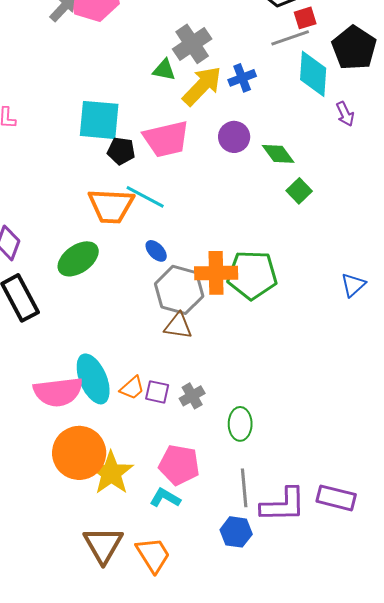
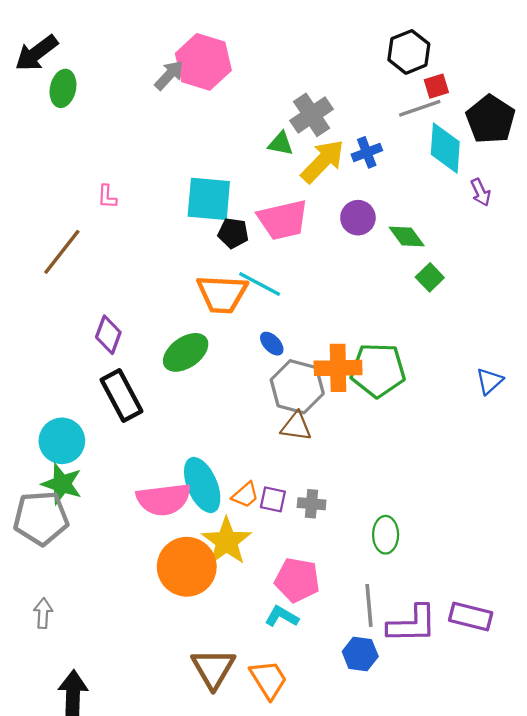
gray cross: (192, 396) -> (312, 504), turned 35
green ellipse: (240, 424) -> (386, 535), moved
yellow star: (111, 473) -> (226, 541), moved

